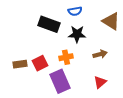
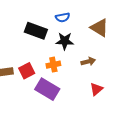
purple rectangle: (60, 81) -> (47, 89), turned -35
red triangle: (100, 82) -> (96, 89), moved

